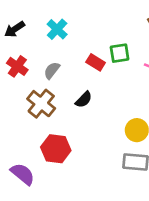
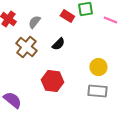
red hexagon: (56, 149) -> (52, 81), moved

